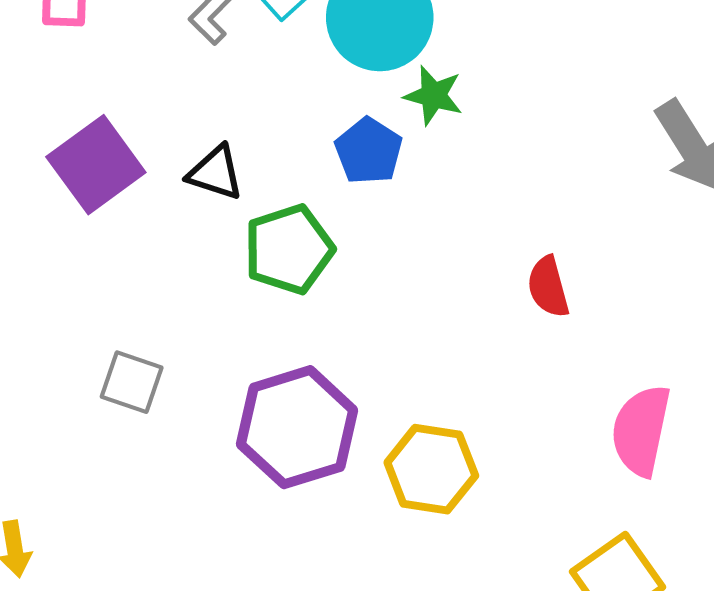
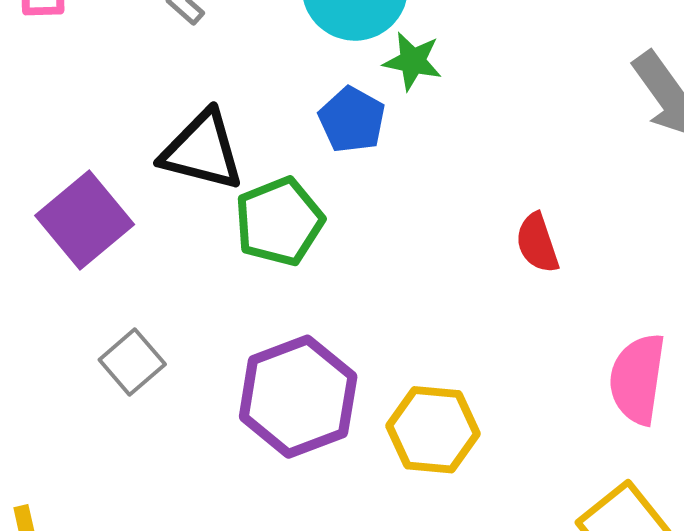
purple square: (96, 165) -> (85, 220), moved
black triangle: (215, 173) -> (202, 151), size x1.5
gray square: (132, 382) -> (132, 362), turned 34

